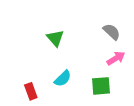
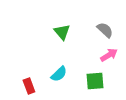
green triangle: (55, 38) -> (62, 32), moved

